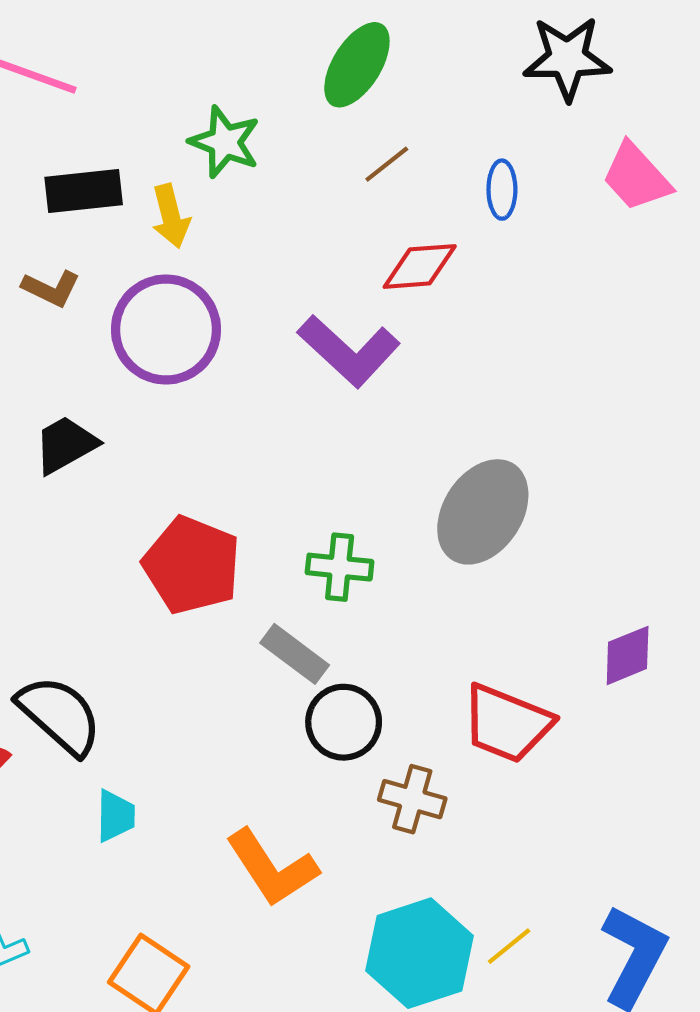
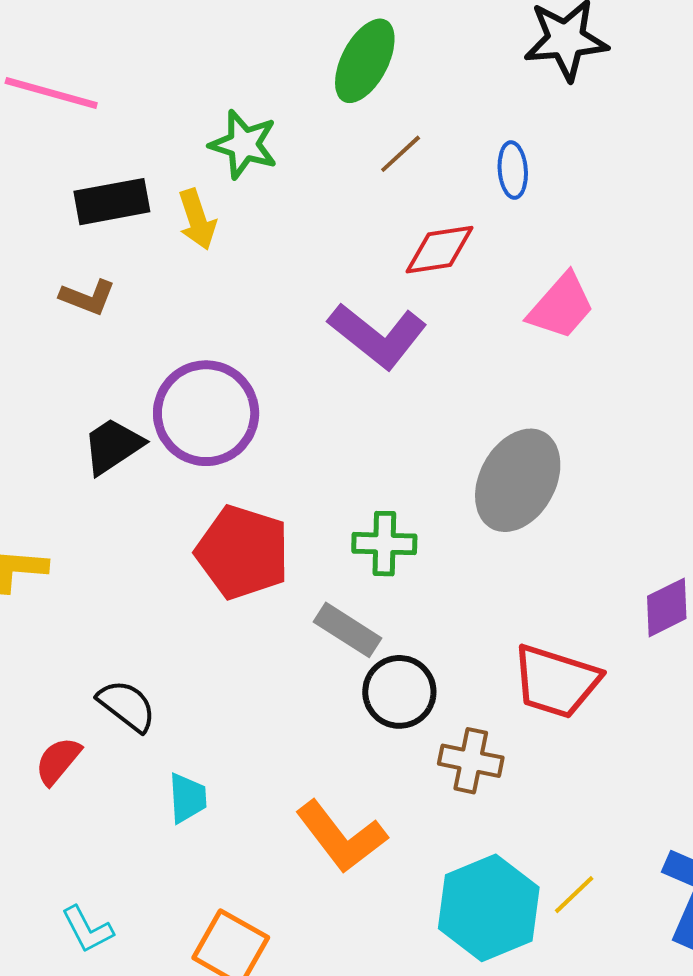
pink trapezoid: (636, 177) -> (561, 306), moved, turned -92
purple circle: (166, 330) -> (206, 413), moved
black semicircle: (60, 715) -> (127, 706), size x0.7

